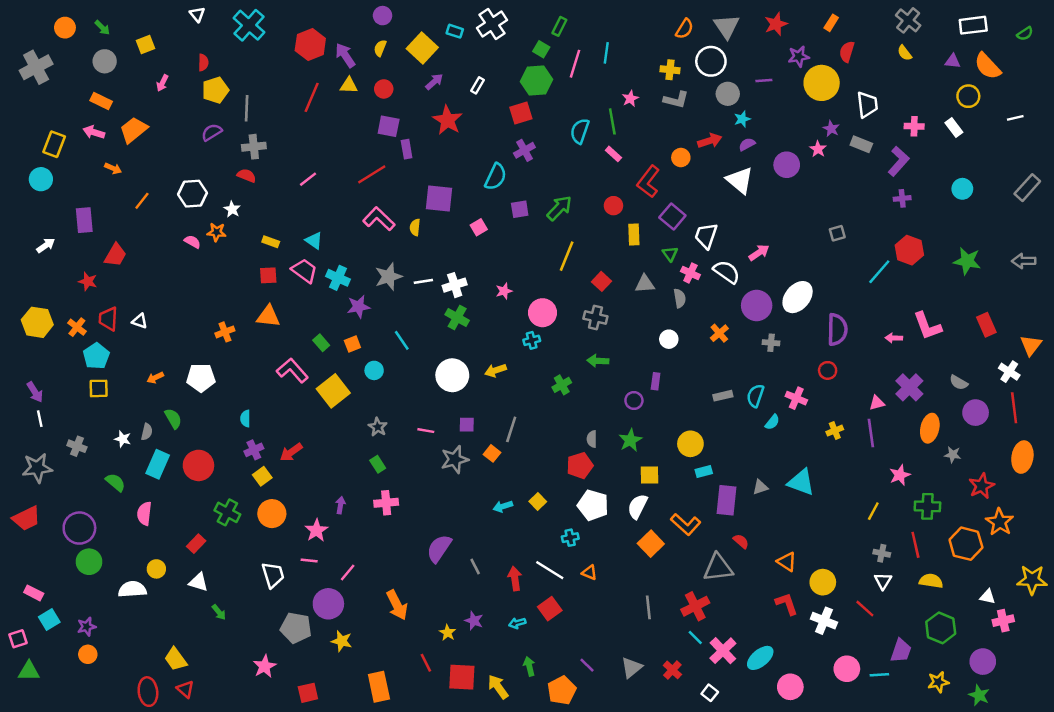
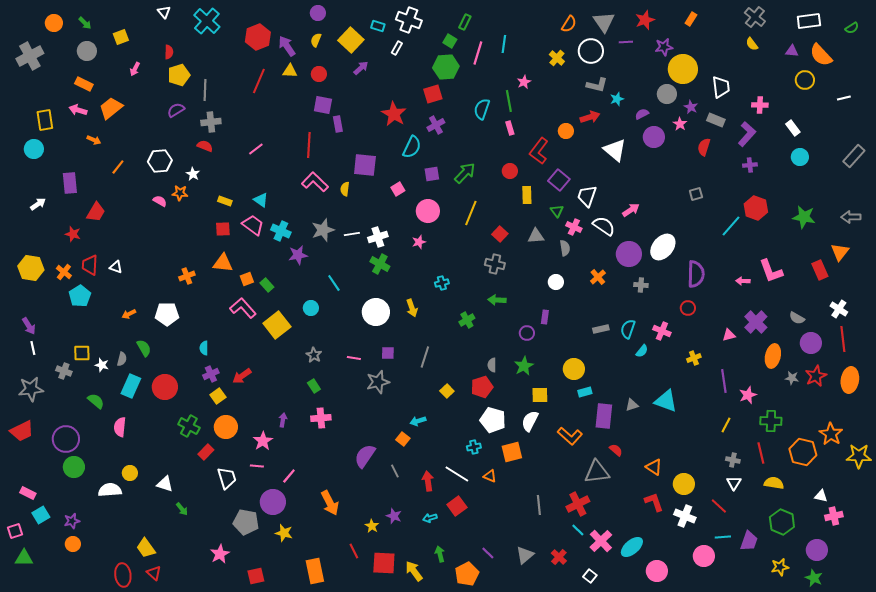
white cross: (492, 24) -> (409, 20), turned -35
red semicircle: (847, 52) -> (704, 147), moved
yellow cross: (670, 70) -> (557, 58), turned 35
purple line: (764, 81) -> (626, 42), moved
white rectangle: (478, 85) -> (397, 48), moved
gray circle: (728, 94) -> (667, 94), moved
gray L-shape: (676, 100) -> (597, 85), moved
red star: (447, 120) -> (394, 114), moved
white rectangle: (954, 127) -> (793, 128), moved
yellow rectangle: (54, 144) -> (45, 120), turned -30
purple semicircle: (747, 144) -> (642, 114), moved
pink rectangle: (613, 154) -> (510, 128), turned 32
red line: (372, 174) -> (309, 145), turned -55
pink circle: (543, 313) -> (428, 211), moved
orange square: (352, 344) -> (247, 279), moved
orange triangle: (1031, 345) -> (840, 252), moved
yellow arrow: (496, 370) -> (412, 308), turned -90
yellow square: (99, 388) -> (82, 353), moved
purple line: (871, 433) -> (724, 381), moved
orange square: (492, 453) -> (403, 439), moved
red star: (982, 486) -> (816, 376), moved
yellow square: (538, 502) -> (447, 391), moved
red rectangle: (196, 544) -> (206, 452), moved
orange square: (651, 544) -> (512, 452), moved, turned 30
yellow star: (1032, 580) -> (859, 456), moved
cyan line: (879, 675) -> (723, 537), moved

